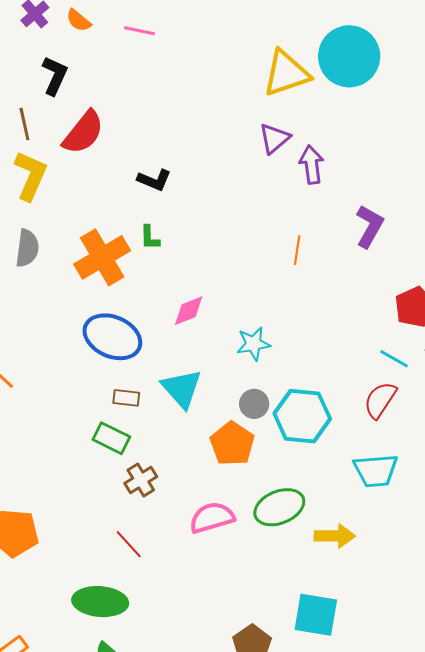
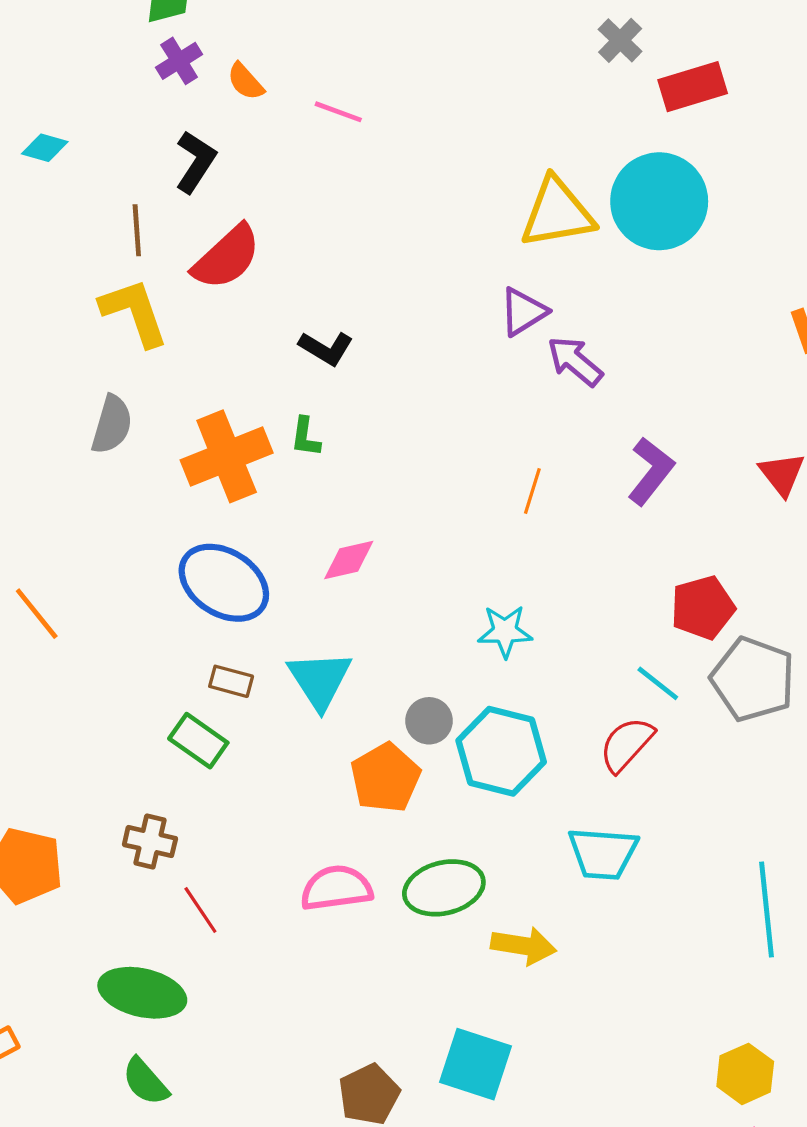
purple arrow: (312, 165) -> (575, 361), turned -51
yellow L-shape: (31, 176) -> (134, 312), turned -51
cyan star: (253, 344) -> (505, 631), moved
brown cross: (141, 480) -> (150, 842), moved, turned 36

